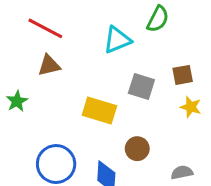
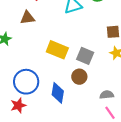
gray square: (141, 86) -> (85, 56), moved

